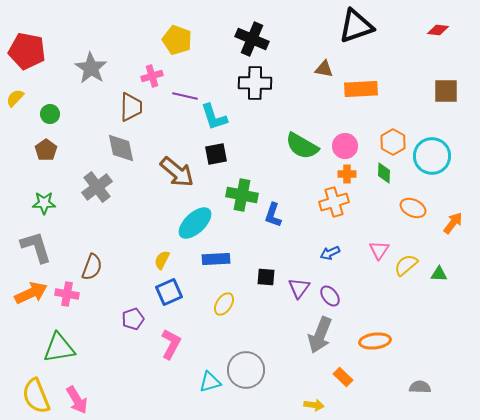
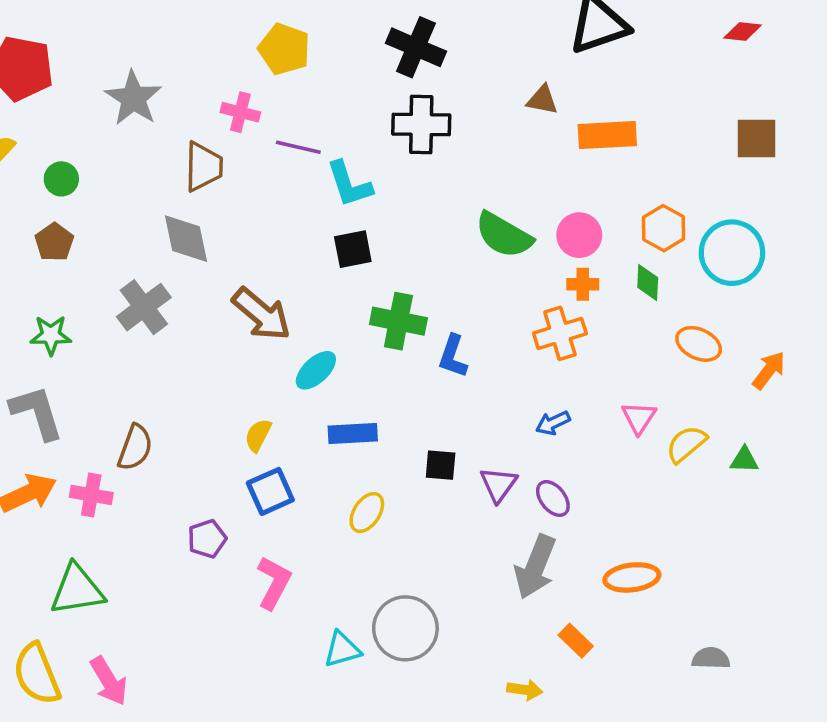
pink cross: (152, 76) -> (240, 112), turned 30
brown arrow: (177, 172) -> (261, 314), moved
cyan ellipse: (195, 223) -> (316, 370), size x0.7

